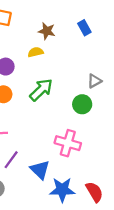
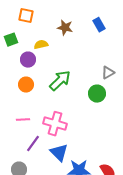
yellow semicircle: (36, 52) -> (41, 45), moved
pink cross: (68, 143) -> (55, 124), moved

